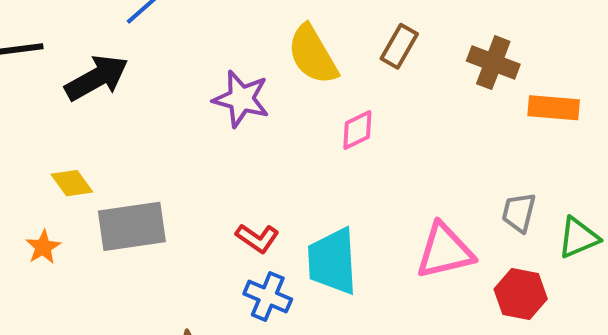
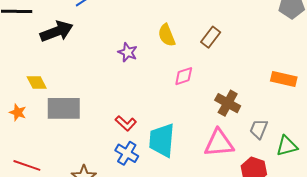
yellow semicircle: (313, 55) -> (167, 35), size x0.7
brown cross: (493, 63) -> (228, 103), moved
purple star: (241, 99) -> (128, 52), size x0.7
orange star: (43, 247) -> (18, 112), turned -30

